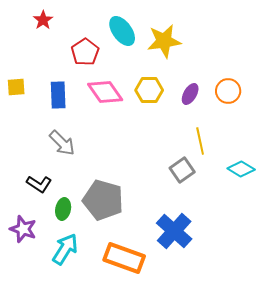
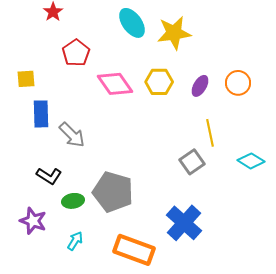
red pentagon: (85, 52) -> (76, 53), moved
blue rectangle: (58, 95) -> (41, 114), moved
green ellipse: (63, 209) -> (73, 201), turned 70
cyan arrow: (65, 249) -> (75, 241), size x0.6

